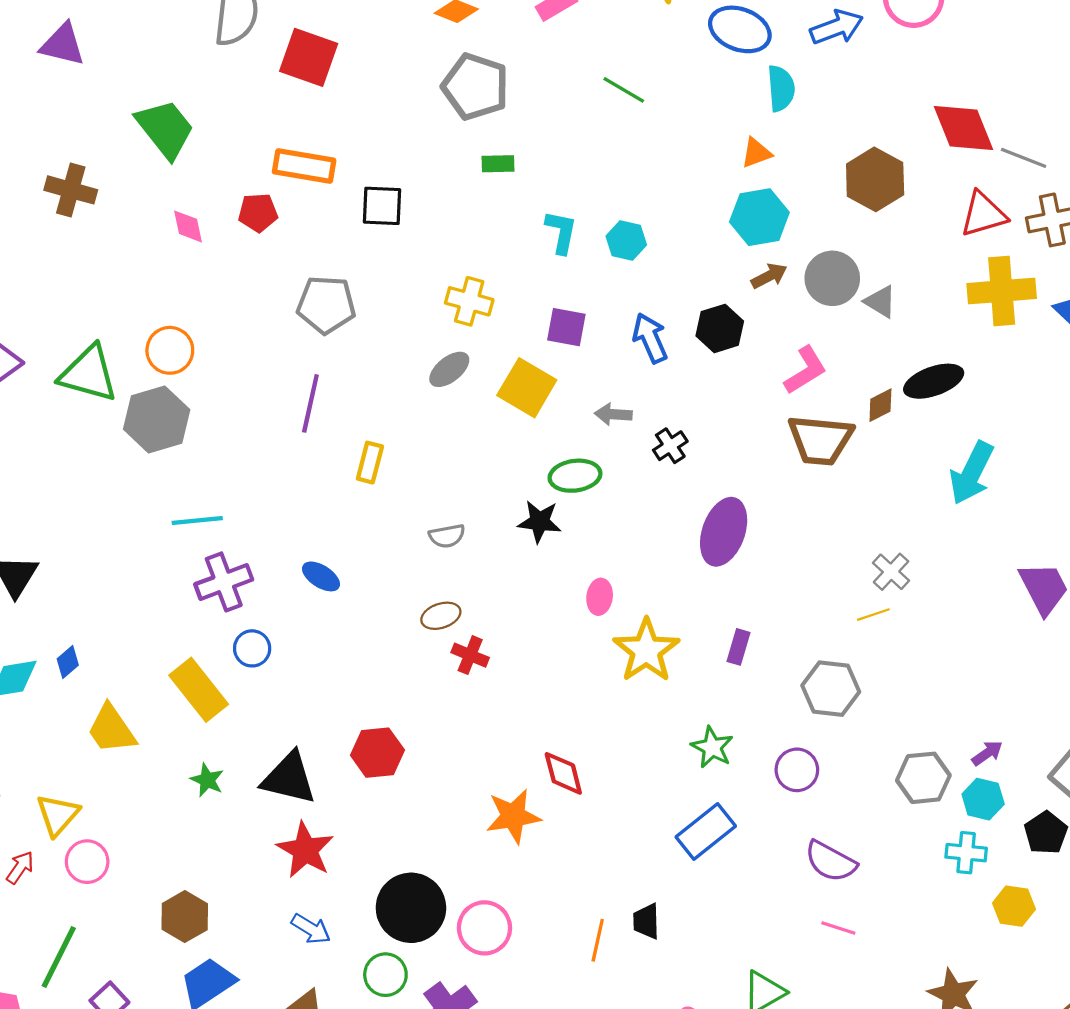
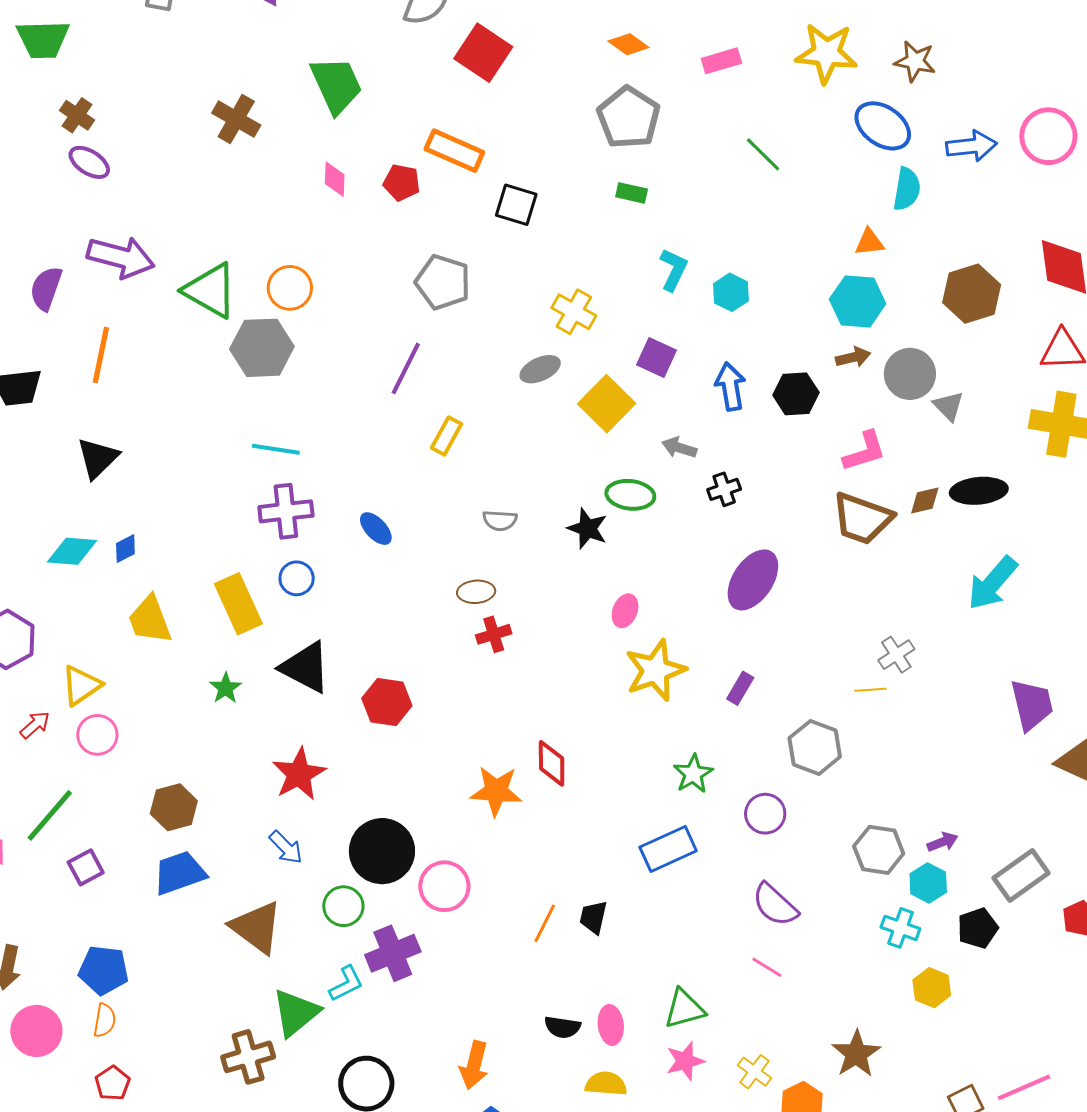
red cross: (470, 655) -> (494, 634), turned 36
black triangle: (289, 778) -> (305, 667), moved

